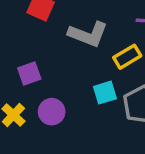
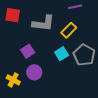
purple square: (29, 73) -> (28, 51), moved

